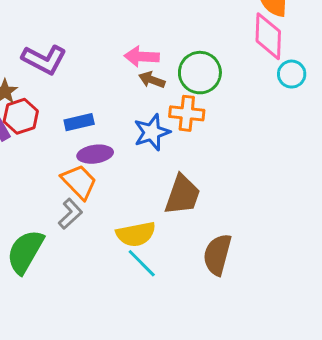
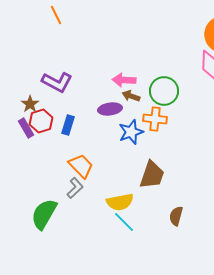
blue rectangle: (79, 122) -> (68, 125), moved, turned -60
purple ellipse: (95, 154) -> (110, 109), moved
brown semicircle: (217, 255) -> (176, 216), size x0.7

